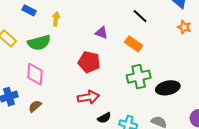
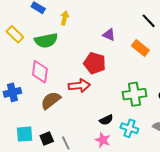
green cross: (139, 77) -> (135, 94), moved
red arrow: (88, 97) -> (79, 86), moved
brown semicircle: (35, 106) -> (51, 100), moved, size x1.5

